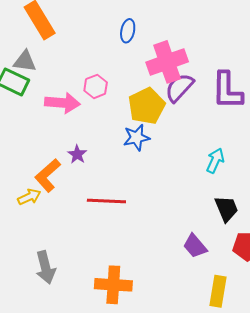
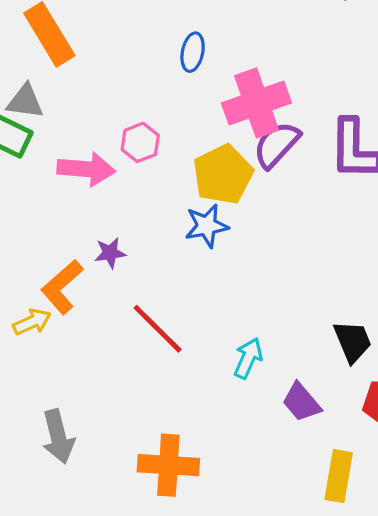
purple star: (77, 154) -> (110, 253), turned 30
cyan arrow: (215, 161) -> (248, 358), moved
red line: (106, 201) -> (158, 329), turned 42

